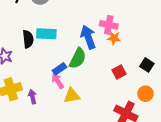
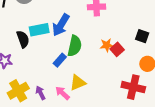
blue arrow: (88, 37) -> (61, 25), moved, turned -115
orange star: (114, 38) -> (107, 45), moved
pink arrow: (58, 81) -> (63, 93), moved

